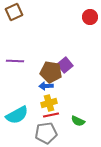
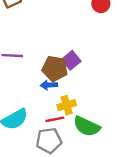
yellow cross: (49, 103) -> (67, 105), moved
green semicircle: (78, 121) -> (87, 126), size x1.6

